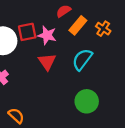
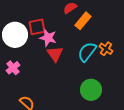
orange cross: (103, 29) -> (106, 49), moved
pink star: (47, 35) -> (48, 38), moved

